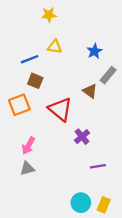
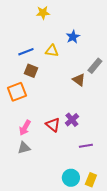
yellow triangle: (55, 47) -> (52, 51), moved
blue star: (94, 51) -> (73, 37), moved
red triangle: (60, 109) -> (53, 125), moved, size x0.7

